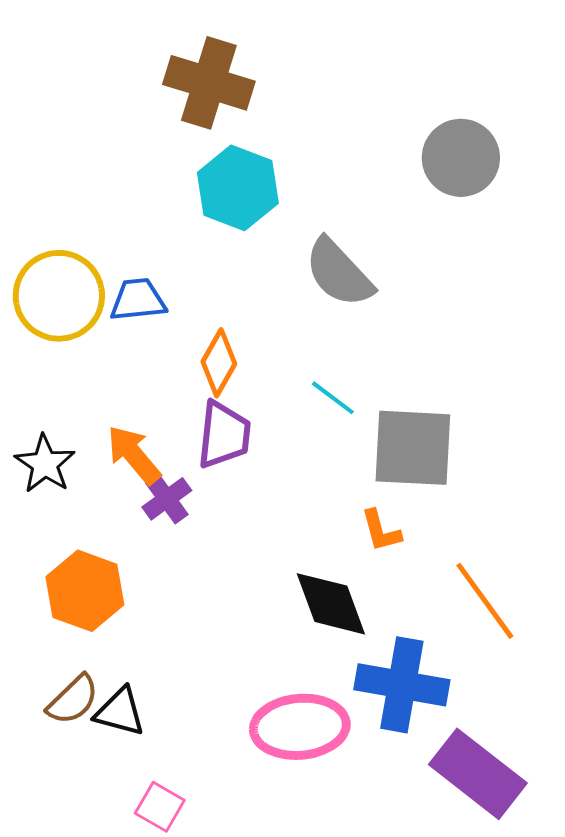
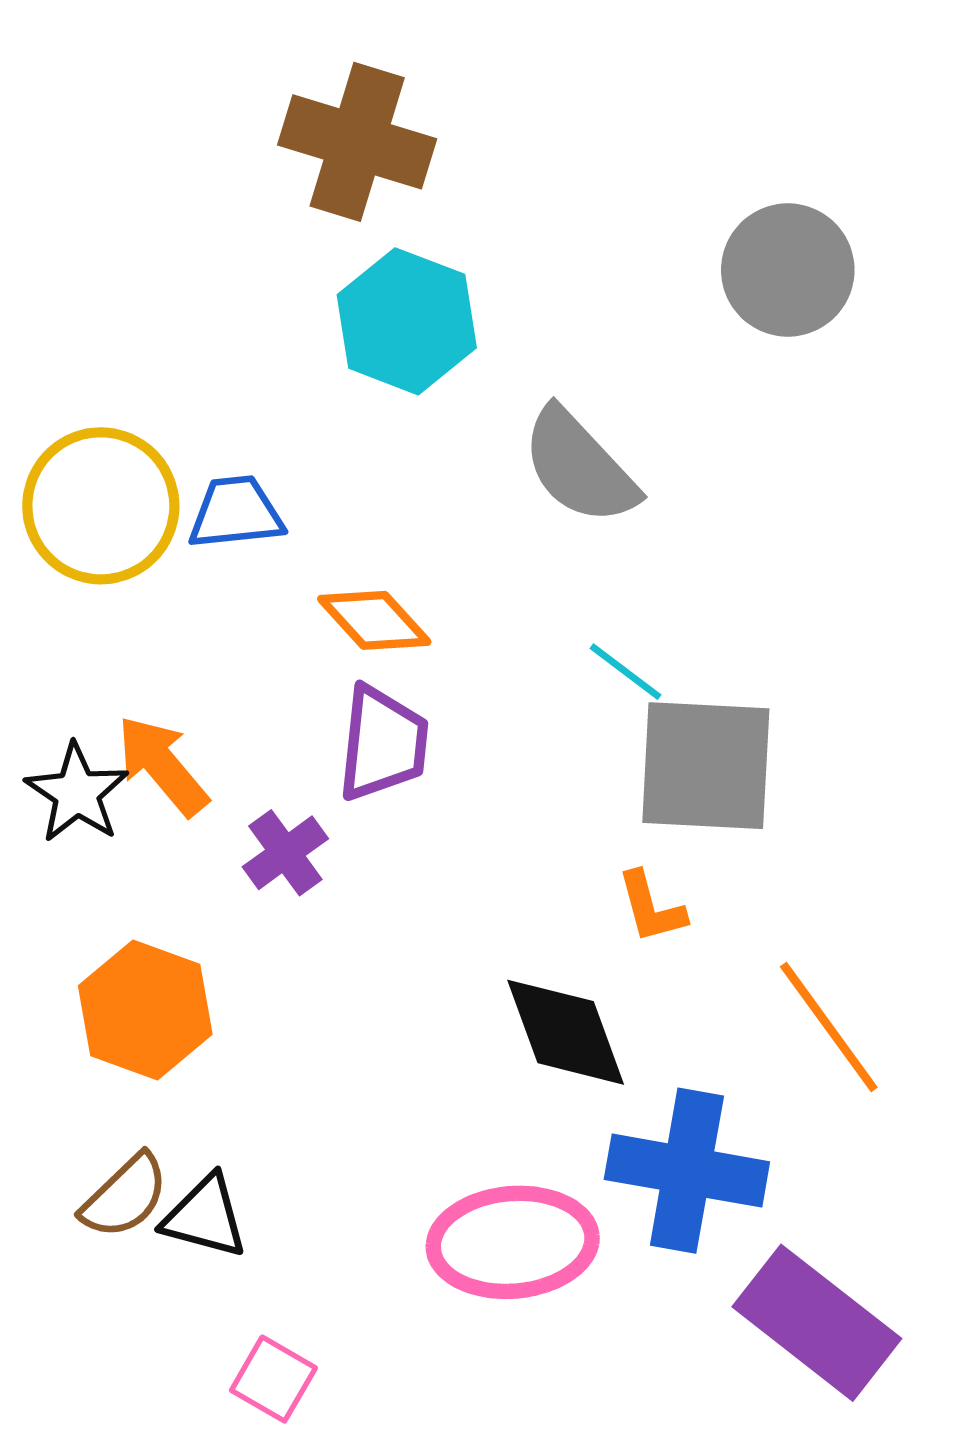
orange diamond: (219, 363) -> (374, 620), turned -72
cyan line: (333, 398) -> (625, 672), moved
orange arrow: (134, 455) -> (162, 766), moved

